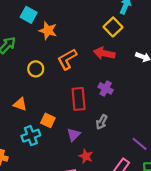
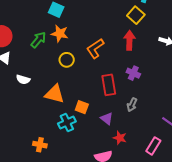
orange star: (48, 31) -> (60, 34), moved
red arrow: (104, 53) -> (129, 40), turned 84
orange triangle: (20, 104) -> (55, 94), size x1.5
purple triangle: (74, 135) -> (107, 119), turned -32

